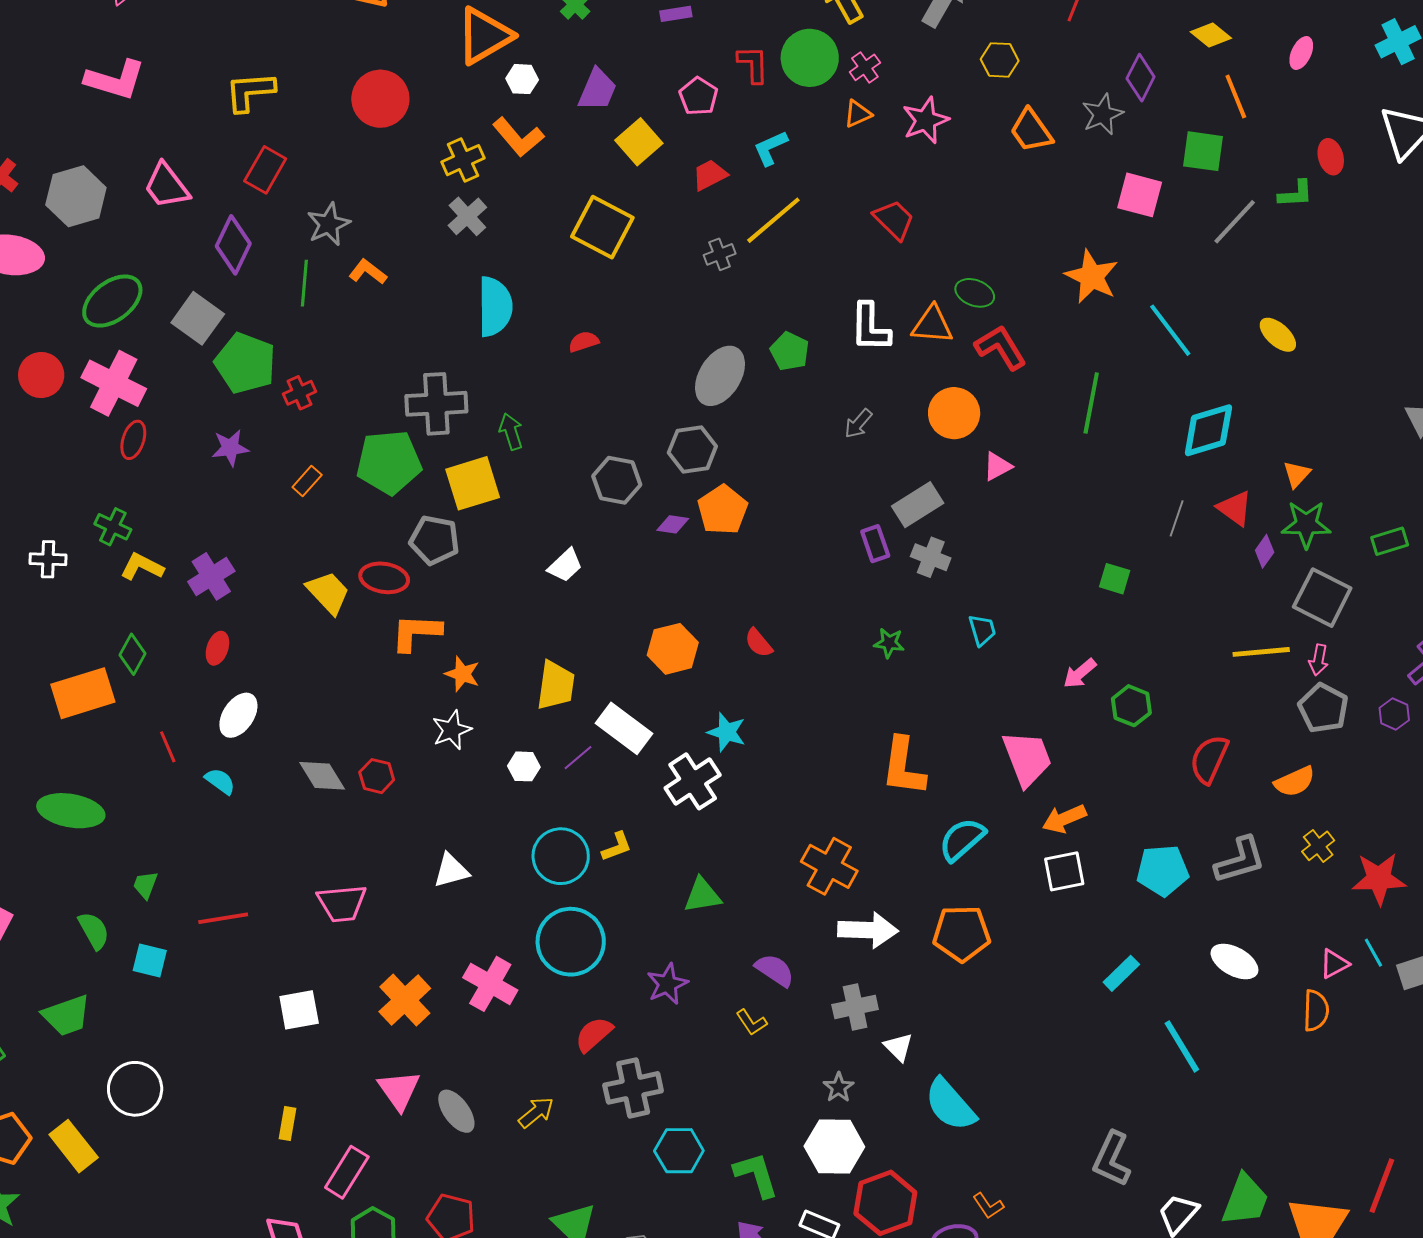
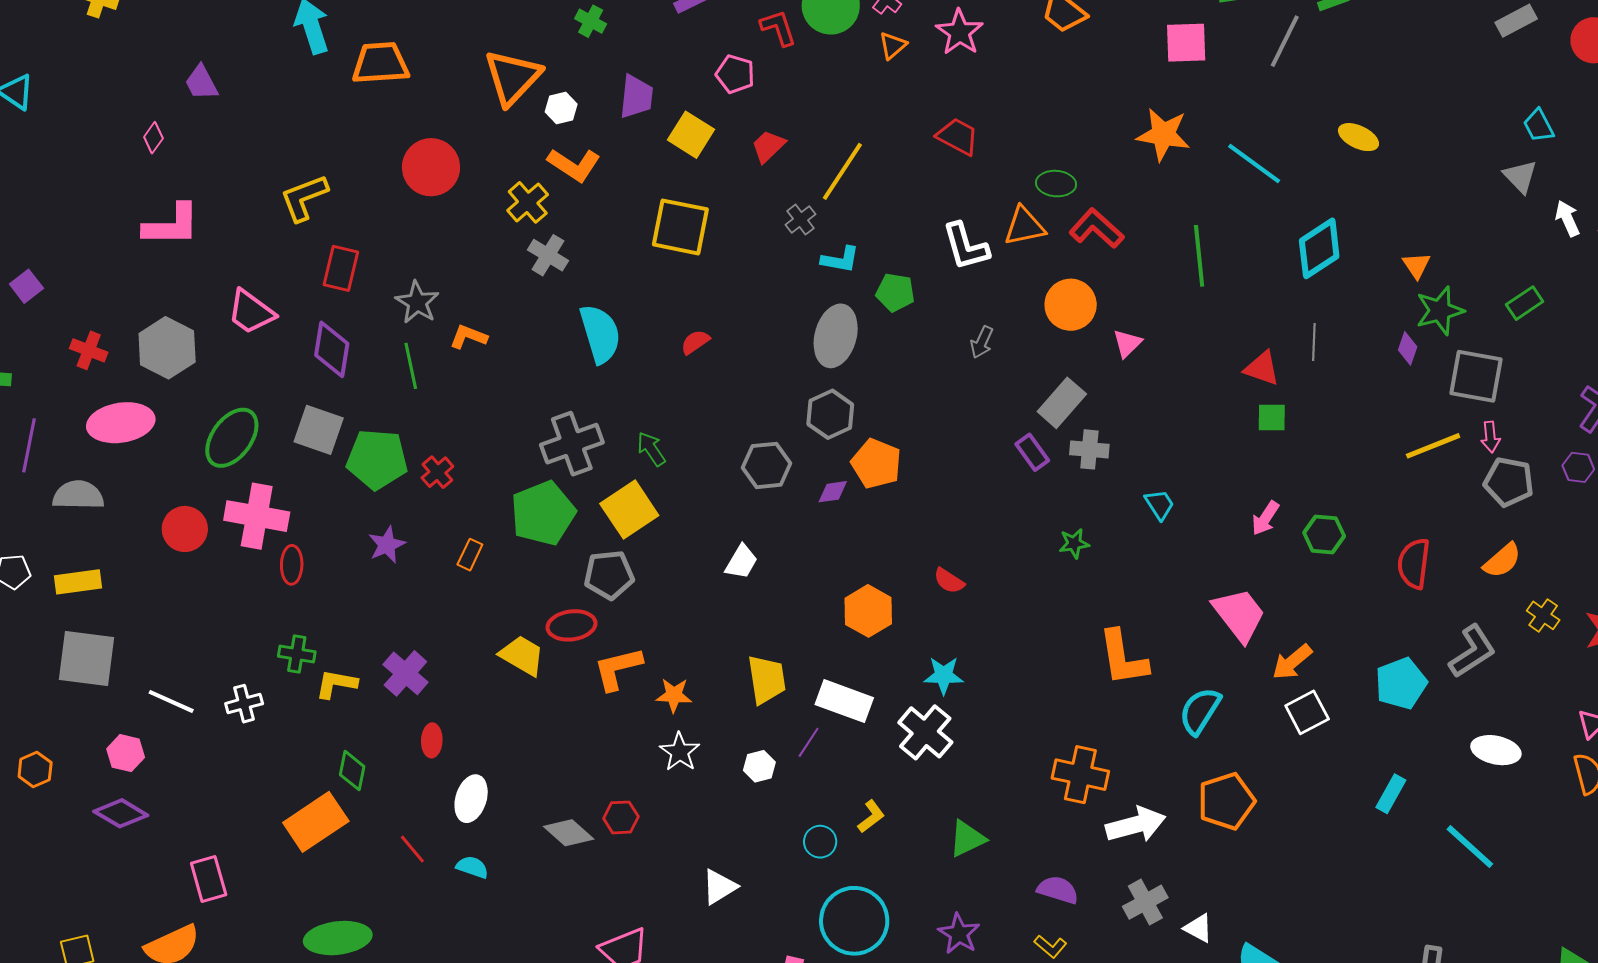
cyan L-shape: (770, 148) -> (840, 260), moved, turned -129
red triangle: (1235, 508) -> (1262, 368), moved
cyan circle: (561, 856) -> (820, 842), size x0.6

